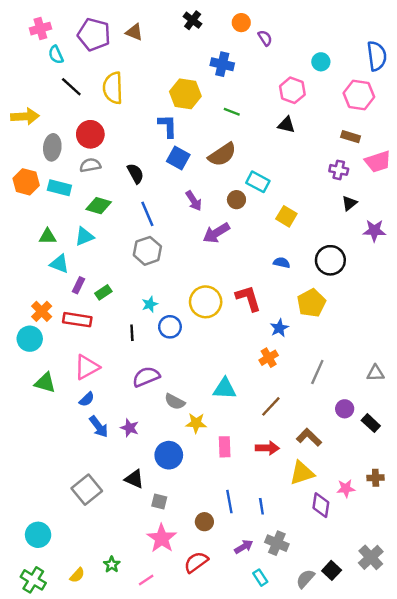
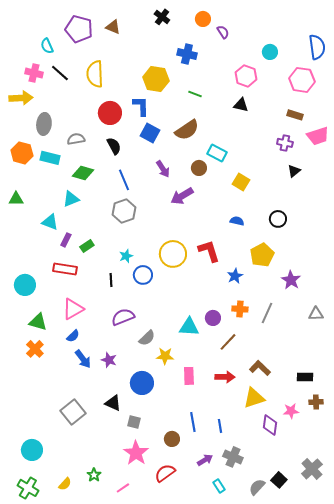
pink cross: (40, 29) -> (34, 73), moved, turned 30
red circle: (90, 134) -> (110, 113), moved
purple star: (374, 231) -> (291, 280), moved, turned 30
green triangle: (48, 236) -> (16, 199), moved
black circle: (330, 260) -> (278, 219), size x0.7
orange cross: (42, 311) -> (35, 349), moved
orange cross: (269, 358) -> (240, 309), moved, turned 35
gray semicircle: (175, 402) -> (147, 338), turned -72
purple circle: (345, 409) -> (213, 318), moved
black rectangle: (371, 423) -> (305, 377), moved, turned -42

